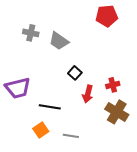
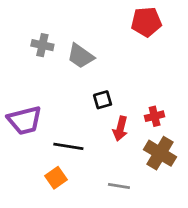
black square: (75, 73) -> (103, 100), turned 32
gray line: (71, 136) -> (119, 186), moved

